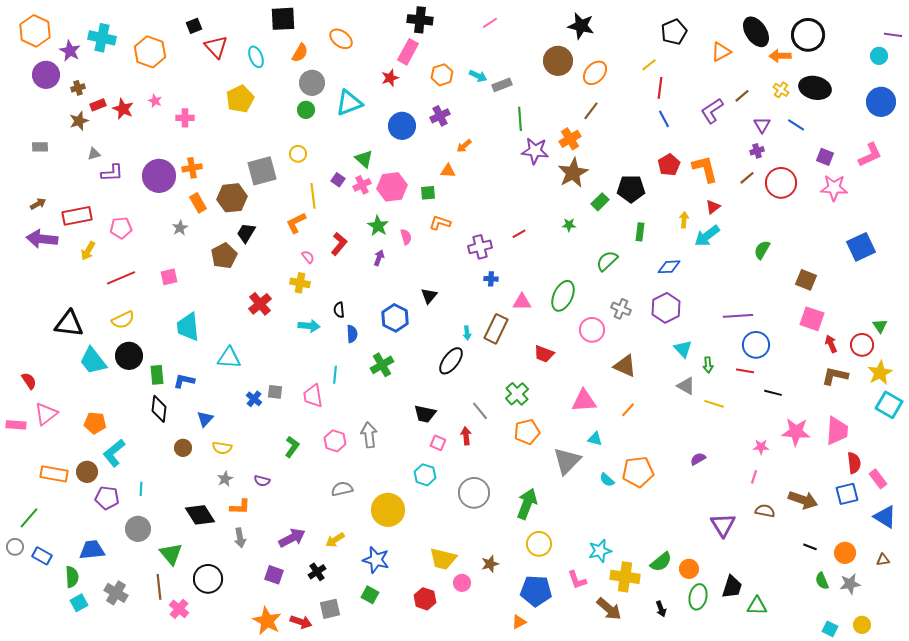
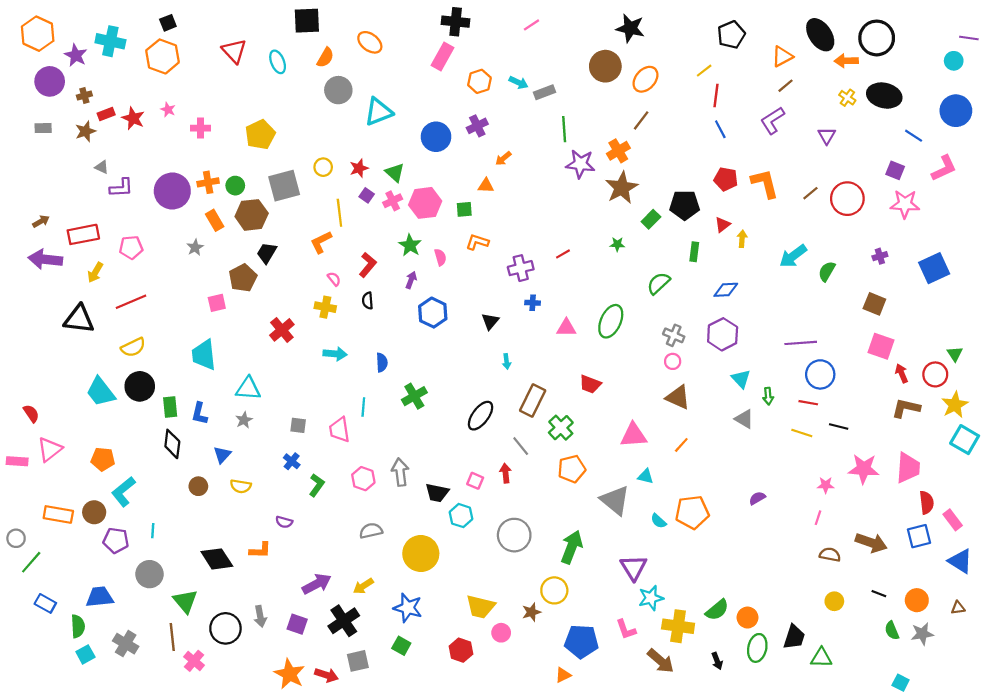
black square: (194, 26) -> (168, 23), moved
red star: (390, 78) -> (359, 168), moved
brown line: (742, 96) -> (785, 86), moved
yellow pentagon: (240, 99) -> (260, 135), moved
green circle: (306, 110) -> (235, 186), moved
blue line: (796, 125) -> (914, 136), moved
gray rectangle: (40, 147) -> (43, 128), moved
purple cross: (757, 151) -> (880, 256), moved
gray triangle: (94, 154) -> (102, 167), turned 40
red pentagon: (669, 165) -> (726, 179), turned -30
red triangle: (713, 207) -> (723, 225), moved
cyan arrow: (707, 236) -> (793, 256), moved
pink square: (169, 277) -> (217, 303), moved
black triangle: (429, 296) -> (490, 321), moved
black semicircle: (339, 310) -> (368, 301), moved
blue hexagon: (395, 318) -> (433, 313), moved
black triangle: (69, 324) -> (79, 319), moved
brown rectangle: (496, 329) -> (533, 400), moved
pink circle: (592, 330) -> (673, 361), moved, size x0.6
black ellipse: (451, 361) -> (481, 416), moved
blue L-shape: (184, 381) -> (199, 413), turned -90
blue cross: (254, 399) -> (292, 461), moved
yellow line: (714, 404) -> (802, 433), moved
black trapezoid: (425, 414) -> (437, 493), moved
gray triangle: (567, 461) -> (615, 500), turned -36
gray star: (225, 479) -> (244, 420), moved
purple triangle: (723, 525) -> (634, 568), moved
gray arrow: (240, 538) -> (260, 616), moved
yellow circle: (539, 544) -> (554, 590), moved
gray circle: (15, 547) -> (16, 538), moved
black cross: (317, 572) -> (344, 621), size x1.6
yellow circle: (862, 625) -> (834, 601), moved

